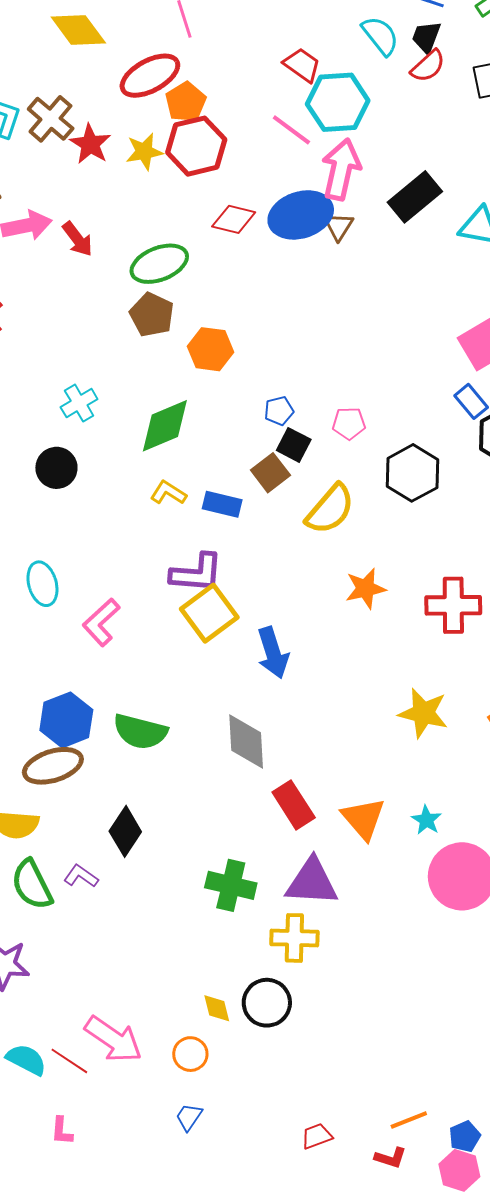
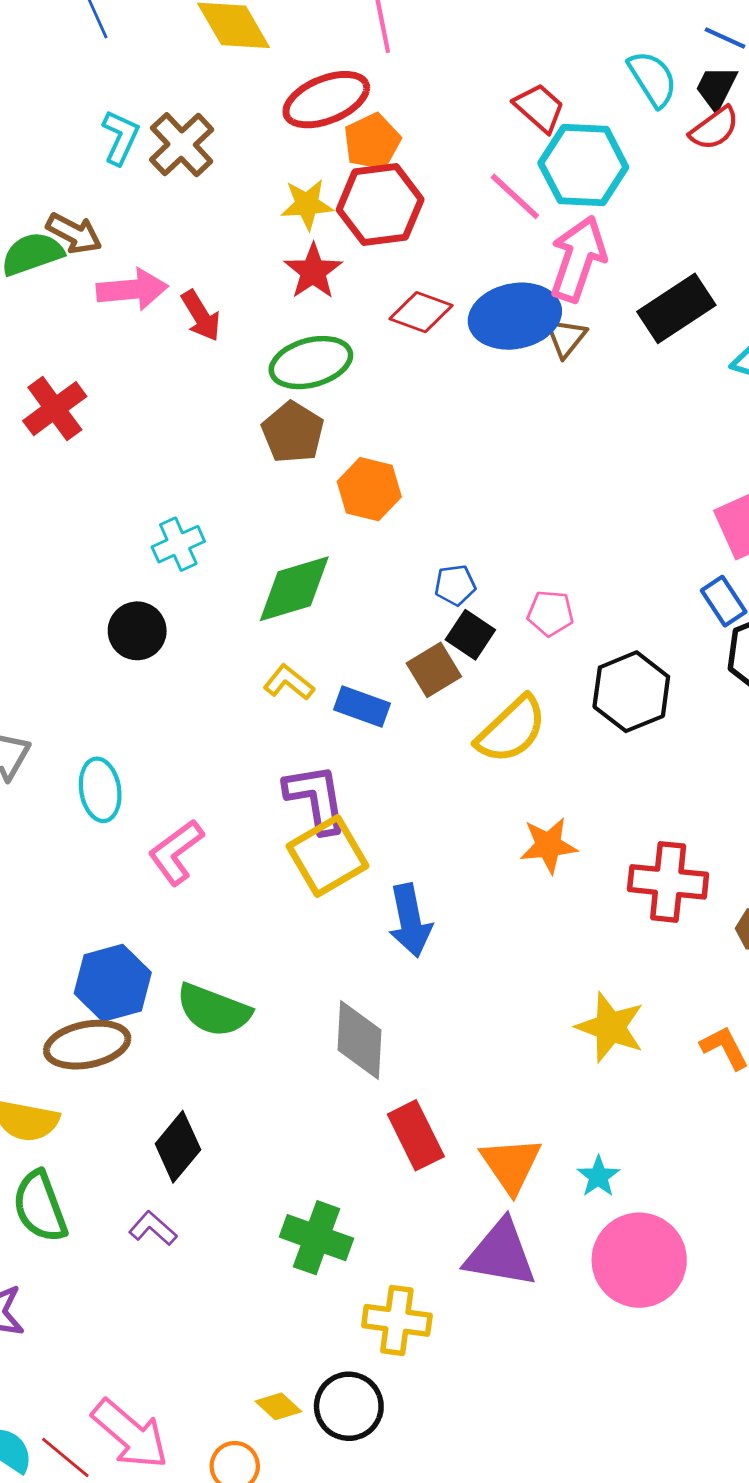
red star: (90, 144) -> (313, 271), moved
purple L-shape: (197, 573) -> (316, 798), turned -110
purple L-shape: (81, 876) -> (153, 1228), moved
purple triangle: (312, 882) -> (501, 1254), moved
yellow diamond: (217, 1008) -> (278, 1406), turned -40

